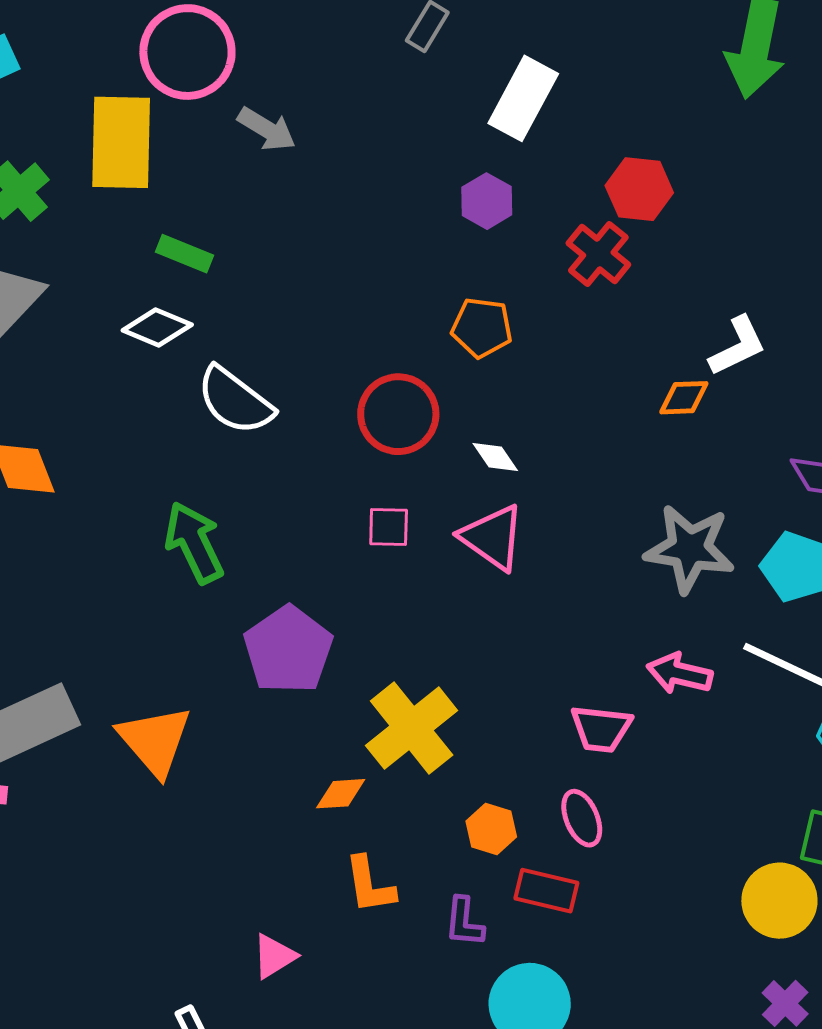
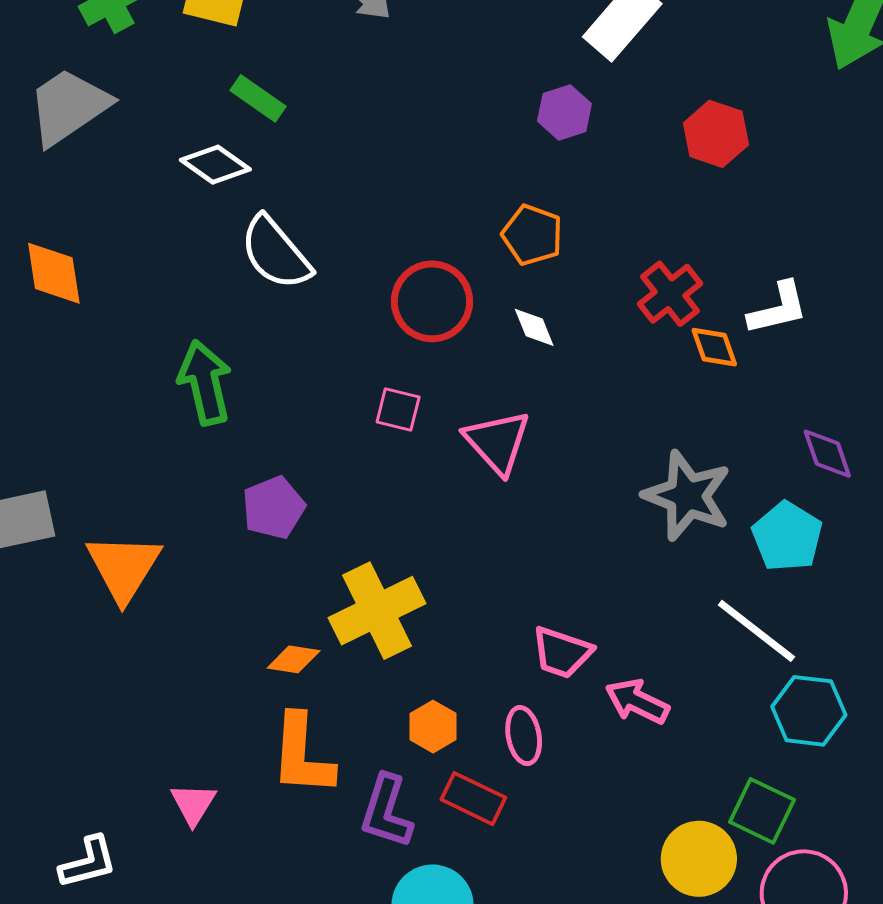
red cross: (598, 254) -> (670, 294), moved
orange diamond: (684, 398) -> (714, 347), turned 60
white diamond: (495, 457) -> (534, 327), moved
purple pentagon: (288, 650) -> (274, 508), size x0.7
pink arrow: (680, 674) -> (637, 701), moved
orange L-shape: (370, 885) -> (302, 755), size x1.4
purple L-shape: (464, 922) -> (386, 811), size x1.4
pink triangle: (274, 956) -> (193, 804), turned -39

